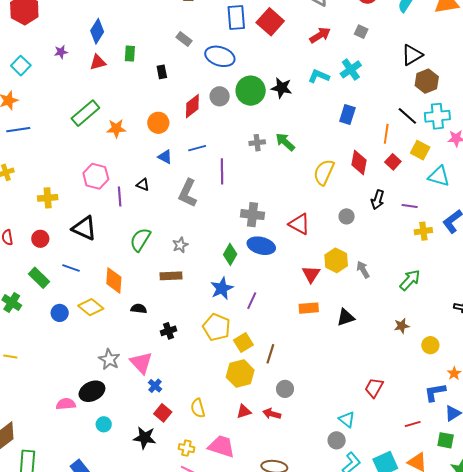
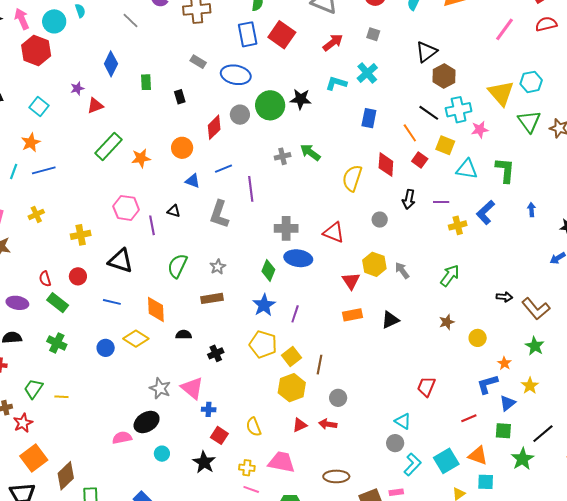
red triangle: (98, 62) -> (95, 106), moved
orange line: (386, 134) -> (410, 133), turned -36
green rectangle: (39, 278) -> (58, 303), moved
blue cross: (155, 386) -> (209, 409), turned -32
black star: (145, 438) -> (204, 462), turned 30

